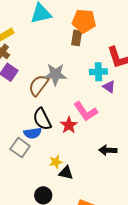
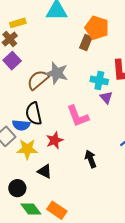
red star: (69, 125) -> (55, 140), moved
black arrow: (108, 150) -> (91, 159), turned 54
yellow star: (56, 162) -> (27, 149), moved, size x1.5

